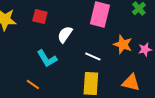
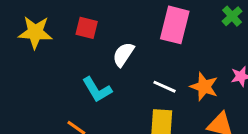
orange star: (123, 44) -> (204, 87), moved

